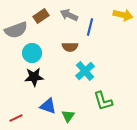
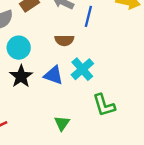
black star: (34, 77) -> (21, 76), turned -30
blue triangle: (48, 106) -> (54, 75), moved

